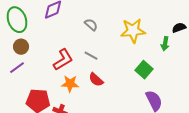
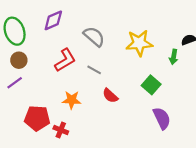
gray semicircle: (91, 25) -> (94, 37), size x1.5
red L-shape: (63, 60) -> (65, 60), moved
red semicircle: (96, 80) -> (110, 96), moved

